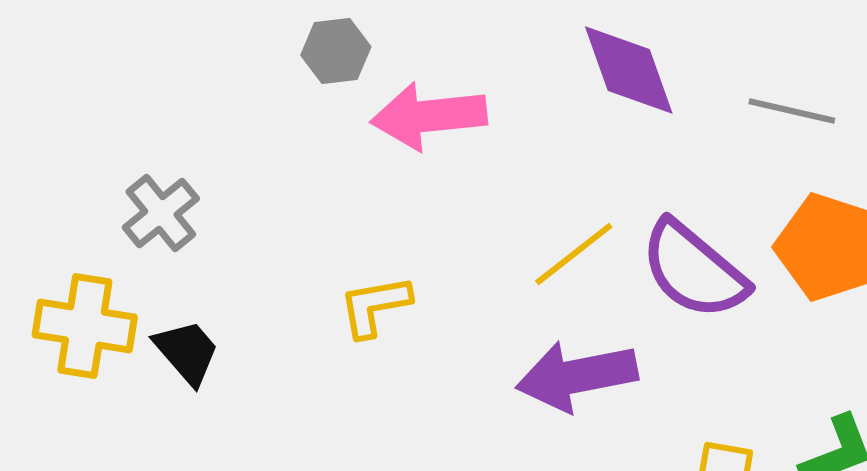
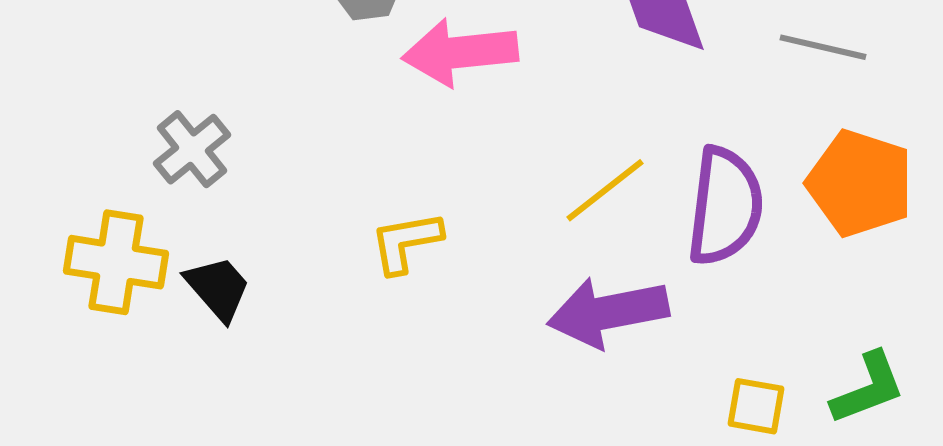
purple semicircle: (694, 270) -> (725, 206), turned -123

